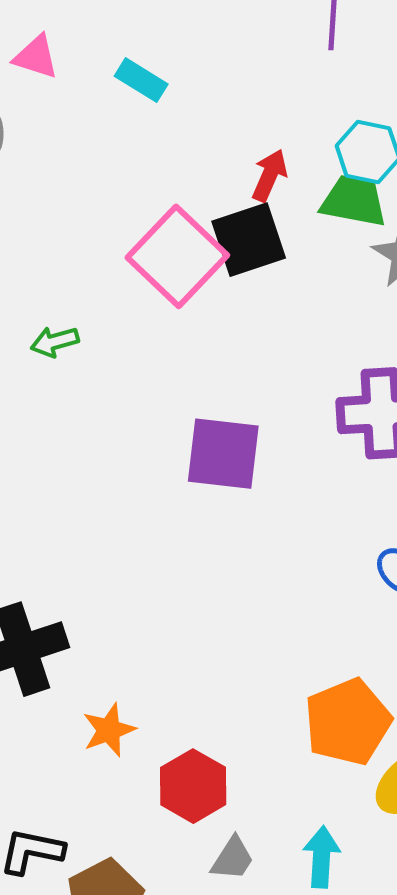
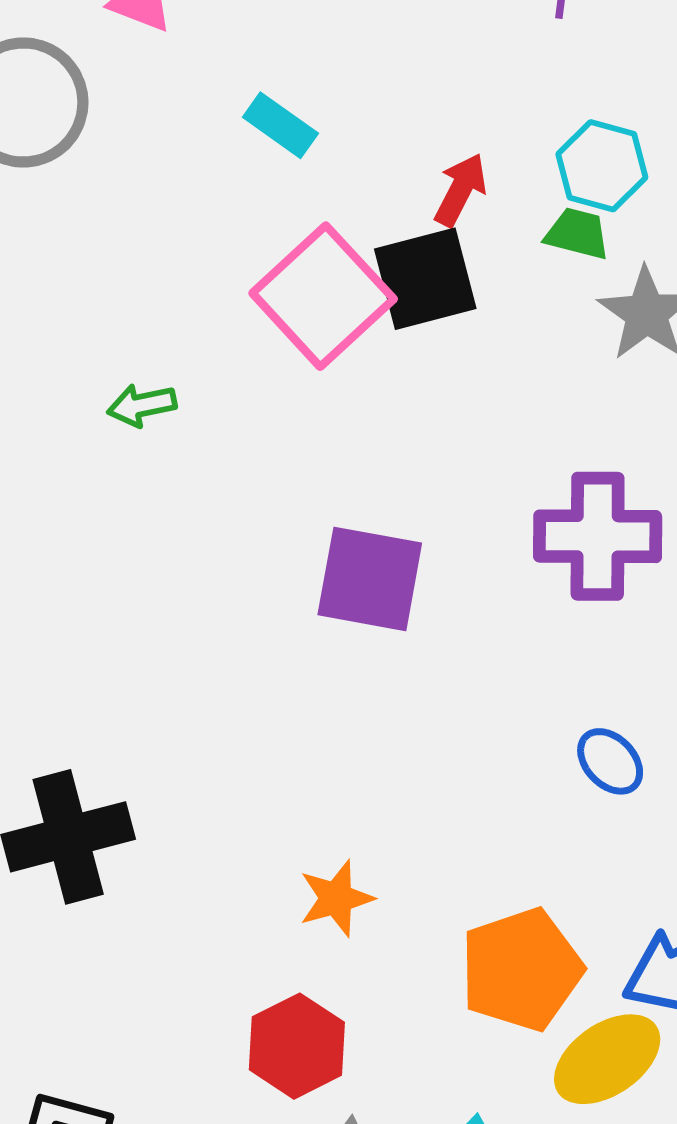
cyan rectangle: (141, 80) -> (280, 125), moved
green trapezoid: (354, 201) -> (577, 234), size x0.7
orange star: (109, 730) -> (336, 898), moved

